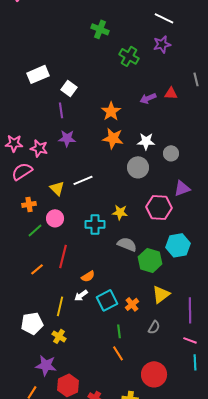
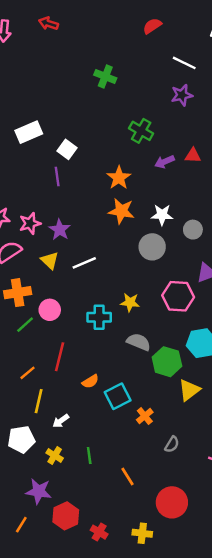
green cross: (129, 56) -> (141, 131), moved
purple star: (67, 138) -> (60, 230), moved, turned 30
pink star: (39, 148) -> (30, 223), turned -30
yellow triangle: (57, 188) -> (50, 260), moved
orange cross: (29, 204) -> (18, 293), size x1.5
yellow triangle: (161, 294) -> (189, 390), moved
white arrow: (81, 295) -> (61, 421), moved
cyan square: (107, 300) -> (118, 396), moved
yellow line: (60, 306) -> (39, 401), moved
green line: (119, 331) -> (89, 455), moved

